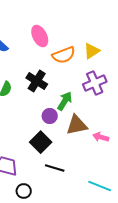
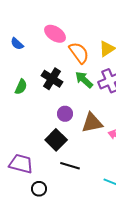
pink ellipse: (40, 36) -> (55, 34), turned -30
orange semicircle: (64, 55) -> (79, 53), turned -105
green arrow: (65, 101) -> (84, 80), moved, turned -78

